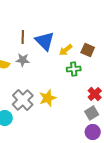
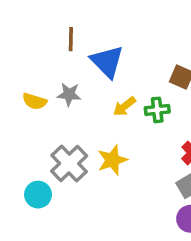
brown line: (23, 37) -> (71, 39), moved
yellow arrow: (66, 50) -> (124, 106), moved

